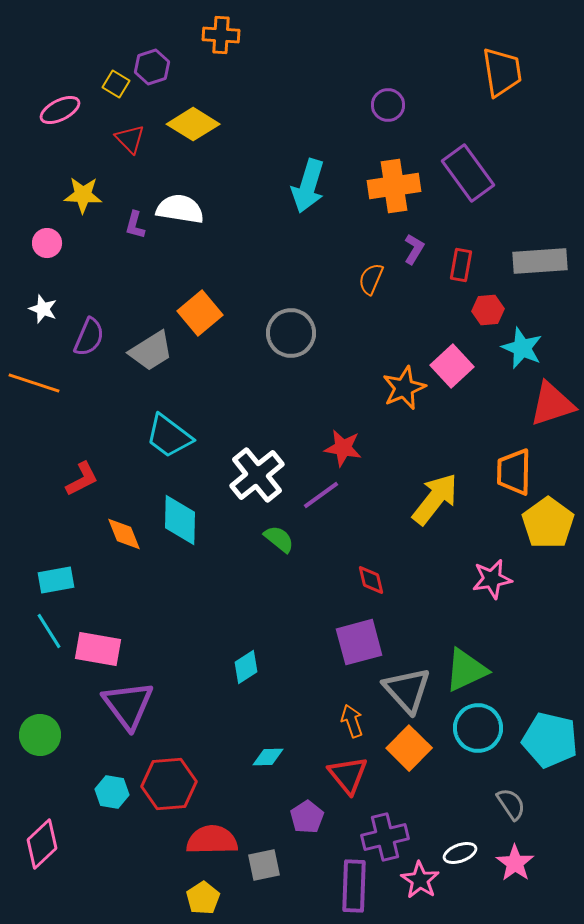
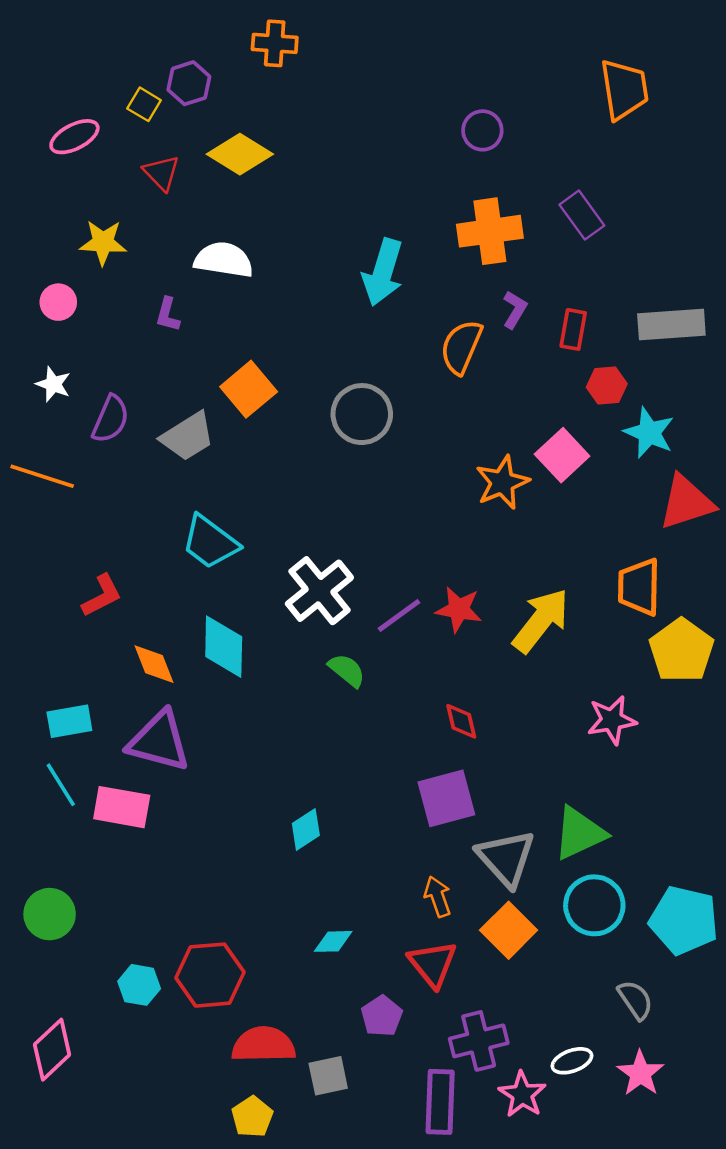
purple rectangle: (468, 173) -> (582, 215), size x0.7
cyan arrow: (308, 186) -> (383, 272), moved
purple L-shape: (135, 225) -> (168, 315), moved
orange semicircle: (371, 279) -> (461, 347), size x1.4
red star: (343, 448) -> (459, 609), moved
purple triangle: (128, 705) -> (159, 741), moved, turned -38

